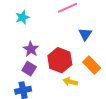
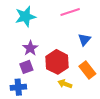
cyan star: (22, 17) -> (25, 17), size x1.5
purple square: (29, 69) -> (26, 67), turned 32

